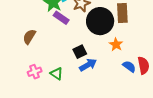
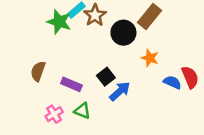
brown rectangle: (122, 13) -> (150, 17), turned 54
purple rectangle: (61, 18) -> (71, 84), moved
black circle: (100, 21) -> (123, 33), size x0.7

